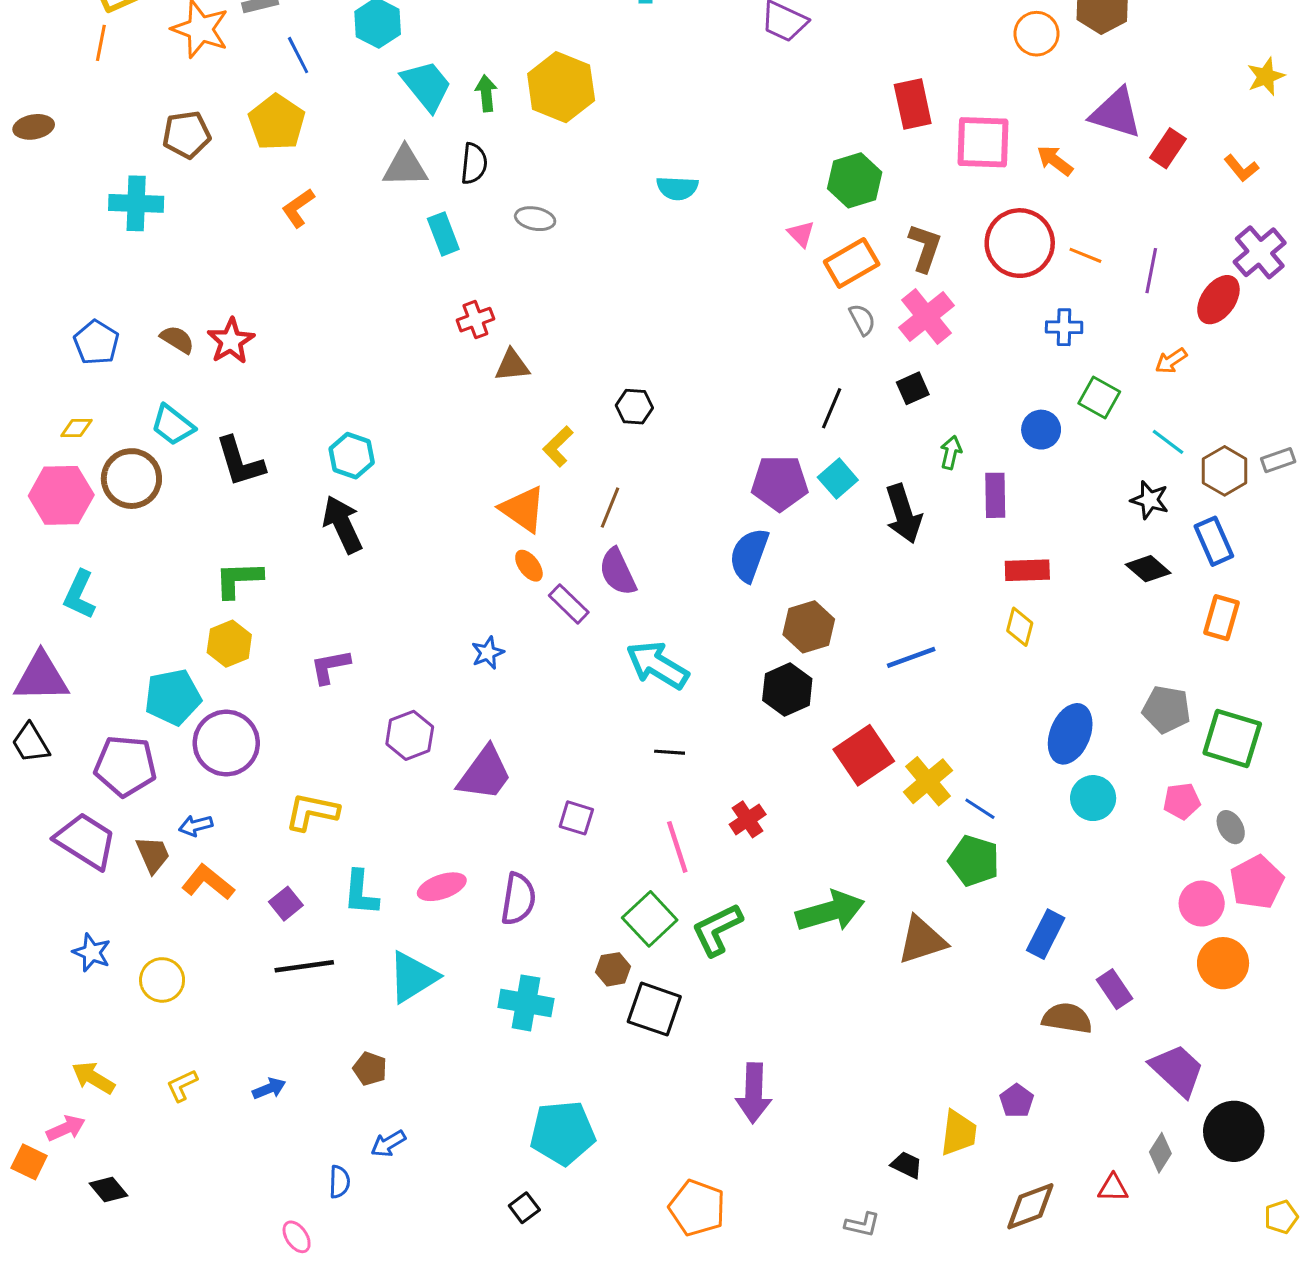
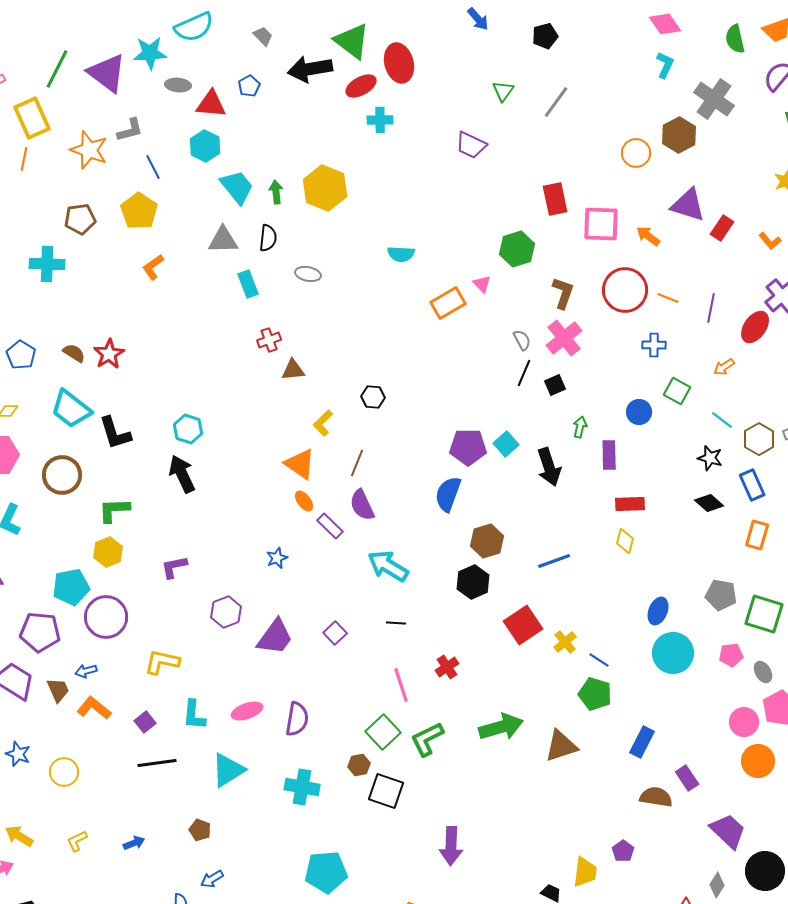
orange rectangle: (852, 263) -> (448, 303), moved
black line: (832, 408) -> (524, 373), moved
cyan trapezoid: (173, 425) -> (71, 409), size x1.4
brown circle: (131, 479) -> (62, 475), moved
blue ellipse: (1070, 734) -> (658, 611), size x0.7
yellow cross: (928, 781) -> (565, 642), size x0.7
cyan circle: (1093, 798) -> (673, 653), size x1.4
purple square: (576, 818) -> (335, 633), moved, turned 30

